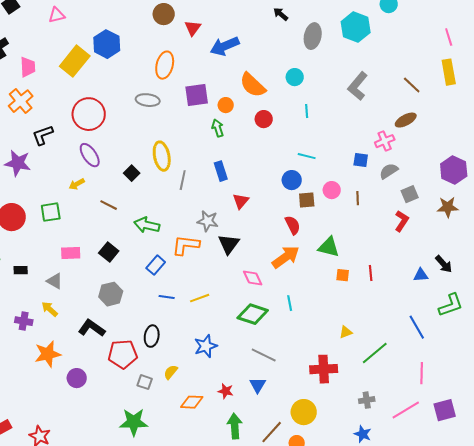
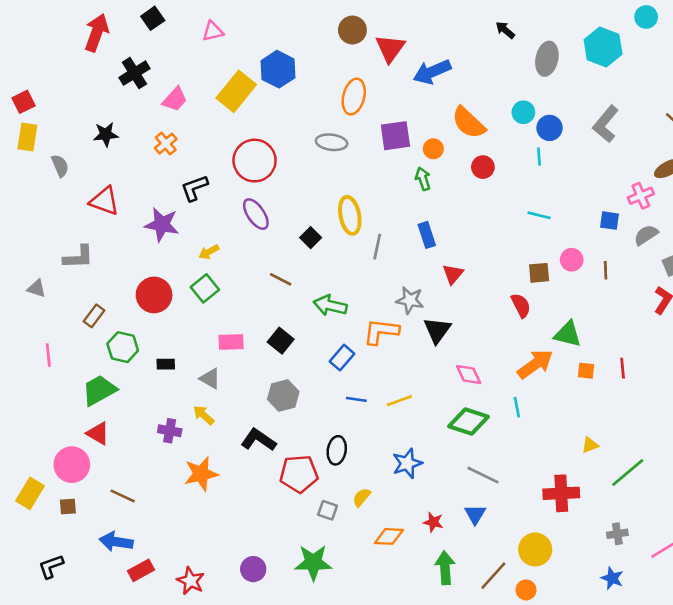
red triangle: (193, 28) -> (390, 48), size x1.4
pink trapezoid: (28, 67) -> (175, 99), turned 45
orange cross: (21, 101) -> (166, 144), size x0.7
blue circle: (292, 180) -> (549, 128), moved
yellow arrow: (77, 184) -> (209, 252), moved
green square: (51, 212) -> (205, 288), turned -30
orange arrow: (286, 257) -> (535, 364), moved
purple circle: (77, 378) -> (253, 569), moved

